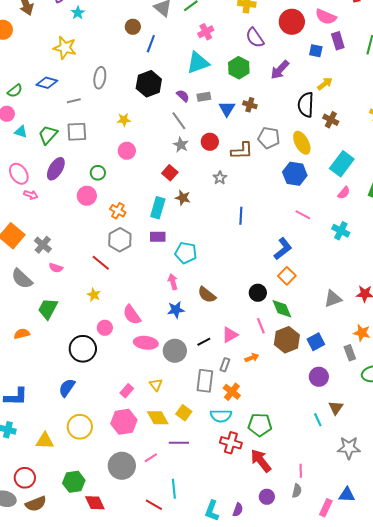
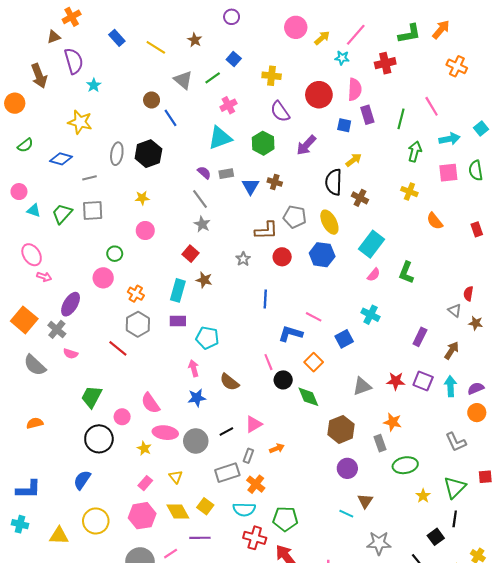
pink semicircle: (326, 17) -> (355, 89), turned -110
blue line: (151, 44) -> (171, 118), turned -54
black hexagon: (149, 84) -> (148, 154), moved
green semicircle: (15, 91) -> (25, 145), moved
red circle: (210, 142) -> (282, 257), moved
purple ellipse: (56, 169) -> (71, 304), moved
pink line: (303, 215) -> (314, 317), moved
blue L-shape: (283, 249) -> (290, 334), moved, turned -125
yellow star: (94, 295) -> (144, 448), moved
green trapezoid: (48, 309) -> (92, 397), moved
pink line: (261, 326) -> (268, 362), moved
brown hexagon: (287, 340) -> (341, 429), moved
blue square: (316, 342) -> (344, 339), moved
gray rectangle: (205, 381) -> (227, 473), turned 65
cyan line: (318, 420) -> (346, 514), turned -40

